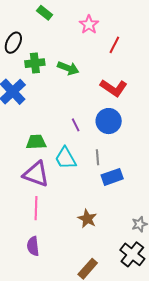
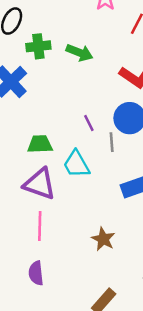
gray line: (98, 157) -> (112, 142), moved

